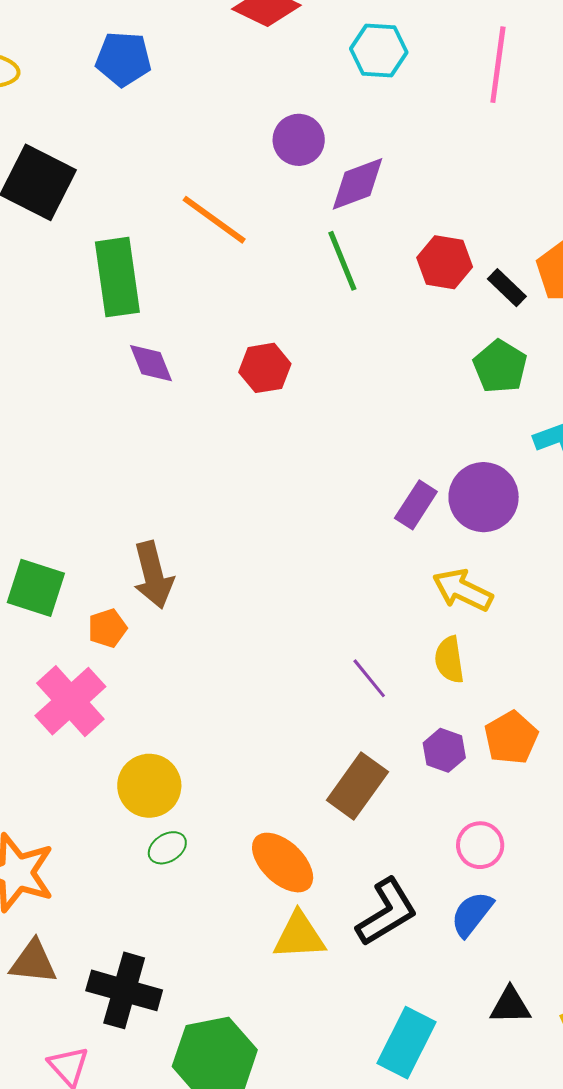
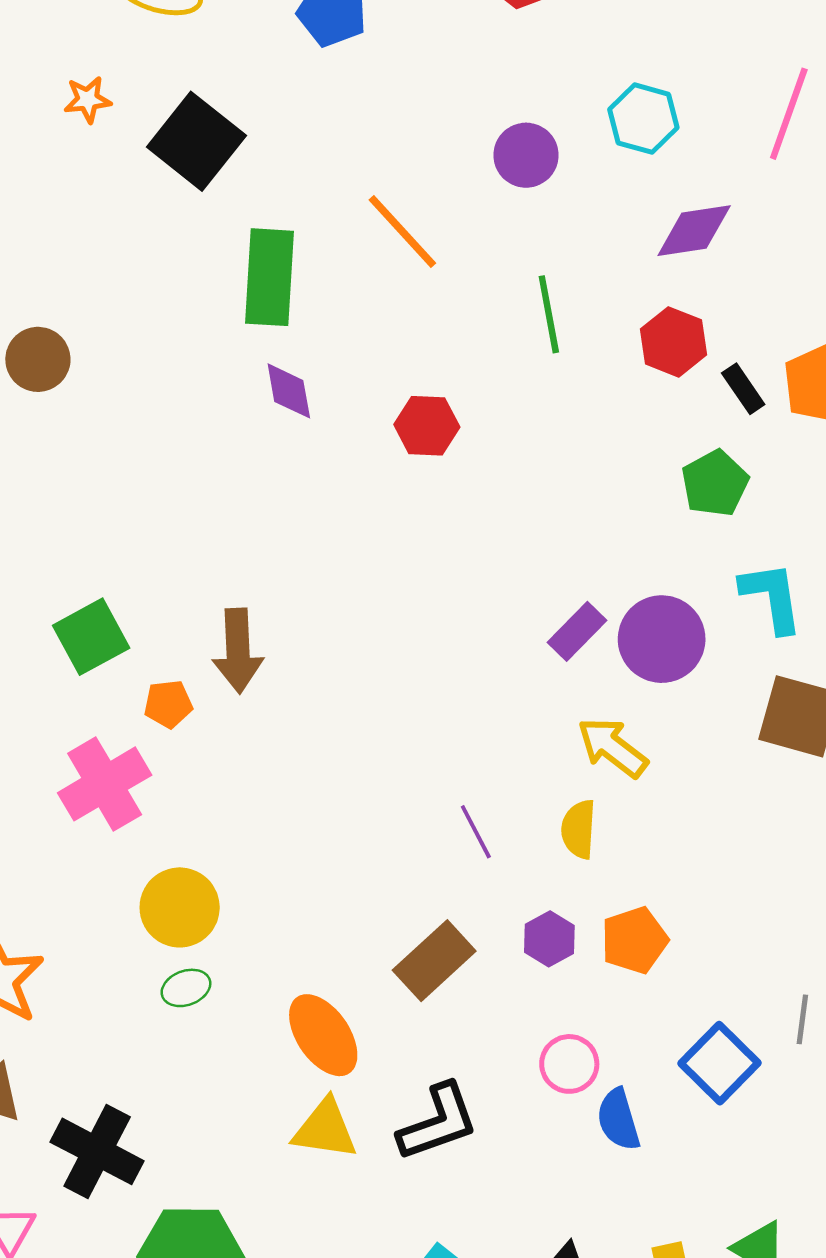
cyan hexagon: (379, 50) -> (643, 119), moved
purple diamond: (358, 184) -> (694, 231), moved
green square: (36, 588) -> (91, 637), turned 32
blue semicircle: (472, 914) -> (618, 1120), moved, turned -66

